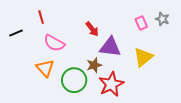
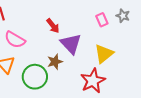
purple triangle: (110, 47) -> (71, 44), turned 40
red star: (111, 84) -> (93, 81), moved

